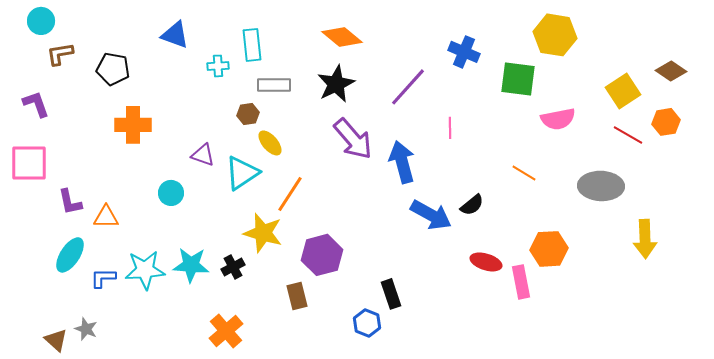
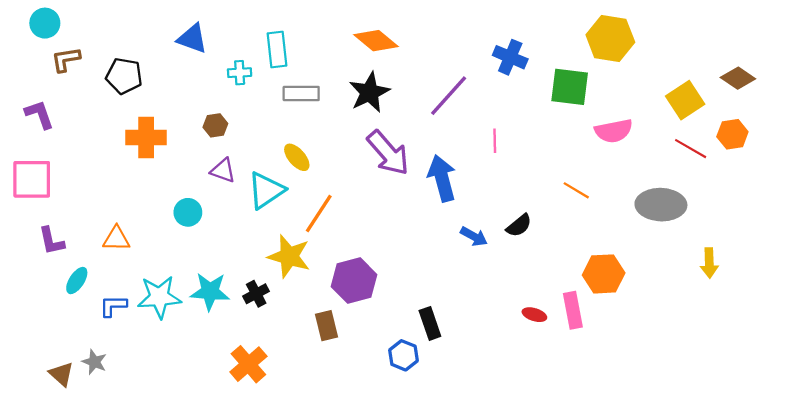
brown hexagon: (248, 114) -> (215, 125), moved
purple L-shape: (70, 202) -> (51, 241), moved
blue arrow: (431, 215) -> (474, 237), size x0.6
yellow arrow: (645, 239) -> (709, 263), size x0.7
cyan ellipse: (70, 255) -> (77, 281), size x0.7
red ellipse: (486, 262) -> (534, 315), moved, size x0.7

